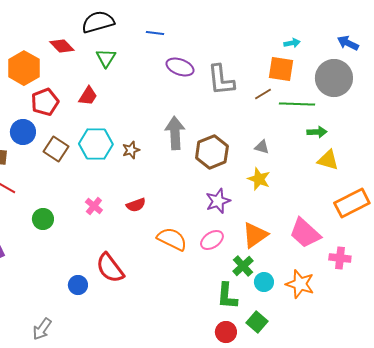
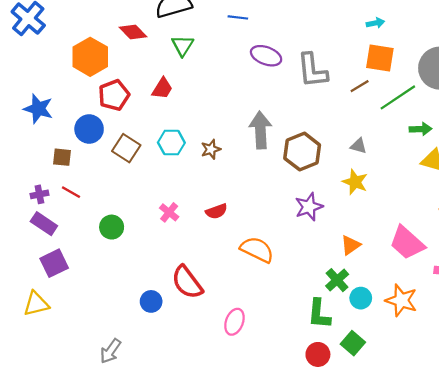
cyan arrow: (292, 43) -> (375, 23), moved
green line: (297, 104) -> (398, 97), turned -36
cyan hexagon: (96, 144) -> (171, 143), size x0.7
orange triangle: (255, 235) -> (351, 245), size x0.7
pink ellipse: (212, 240) -> (234, 322), moved, turned -35

